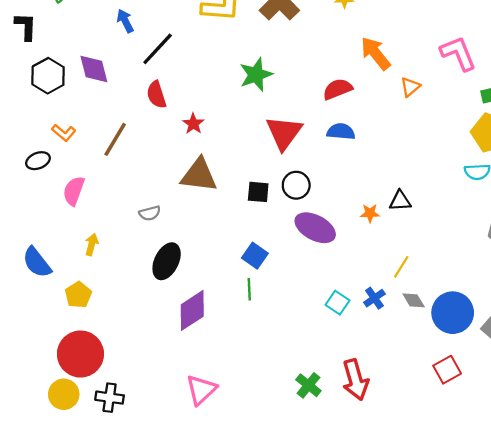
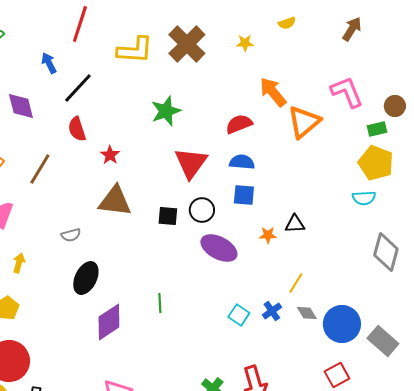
orange triangle: (410, 87) -> (304, 122), size x1.8
blue square: (255, 256) -> (244, 195), moved, turned -30

